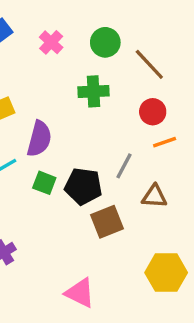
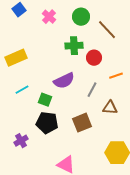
red circle: (153, 112) -> (94, 58), moved
purple semicircle: (39, 139) -> (64, 81), moved, turned 50
black pentagon: (83, 186) -> (47, 123), moved

